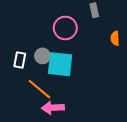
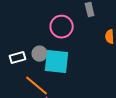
white rectangle: (20, 60) -> (18, 58), turned 63

